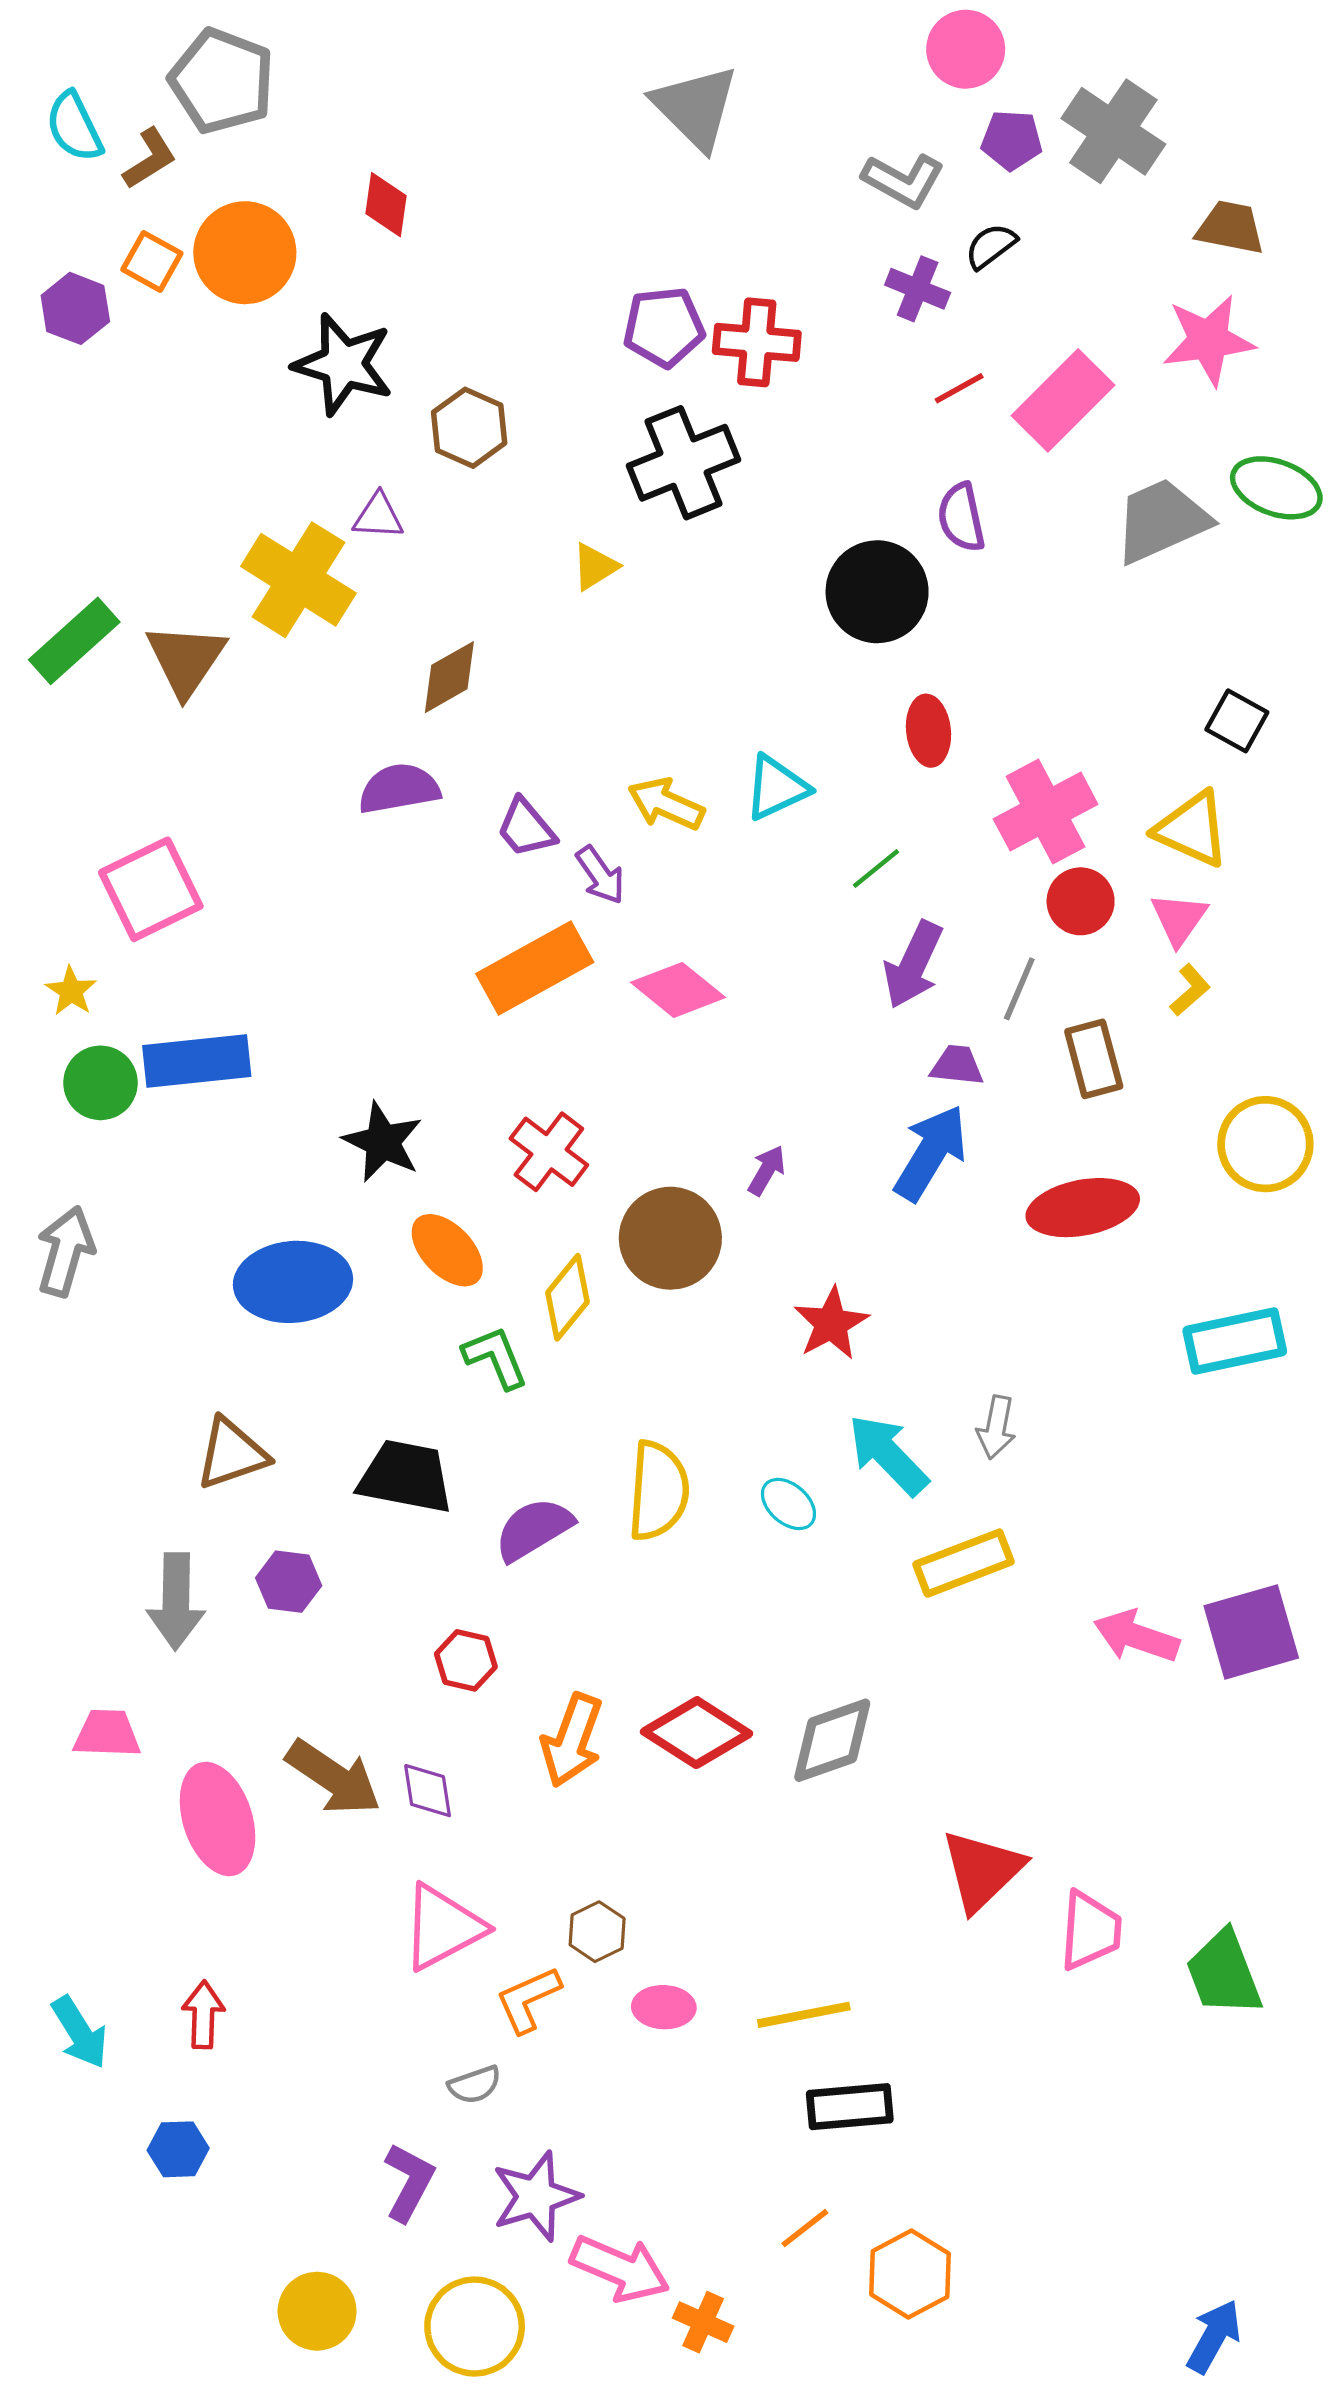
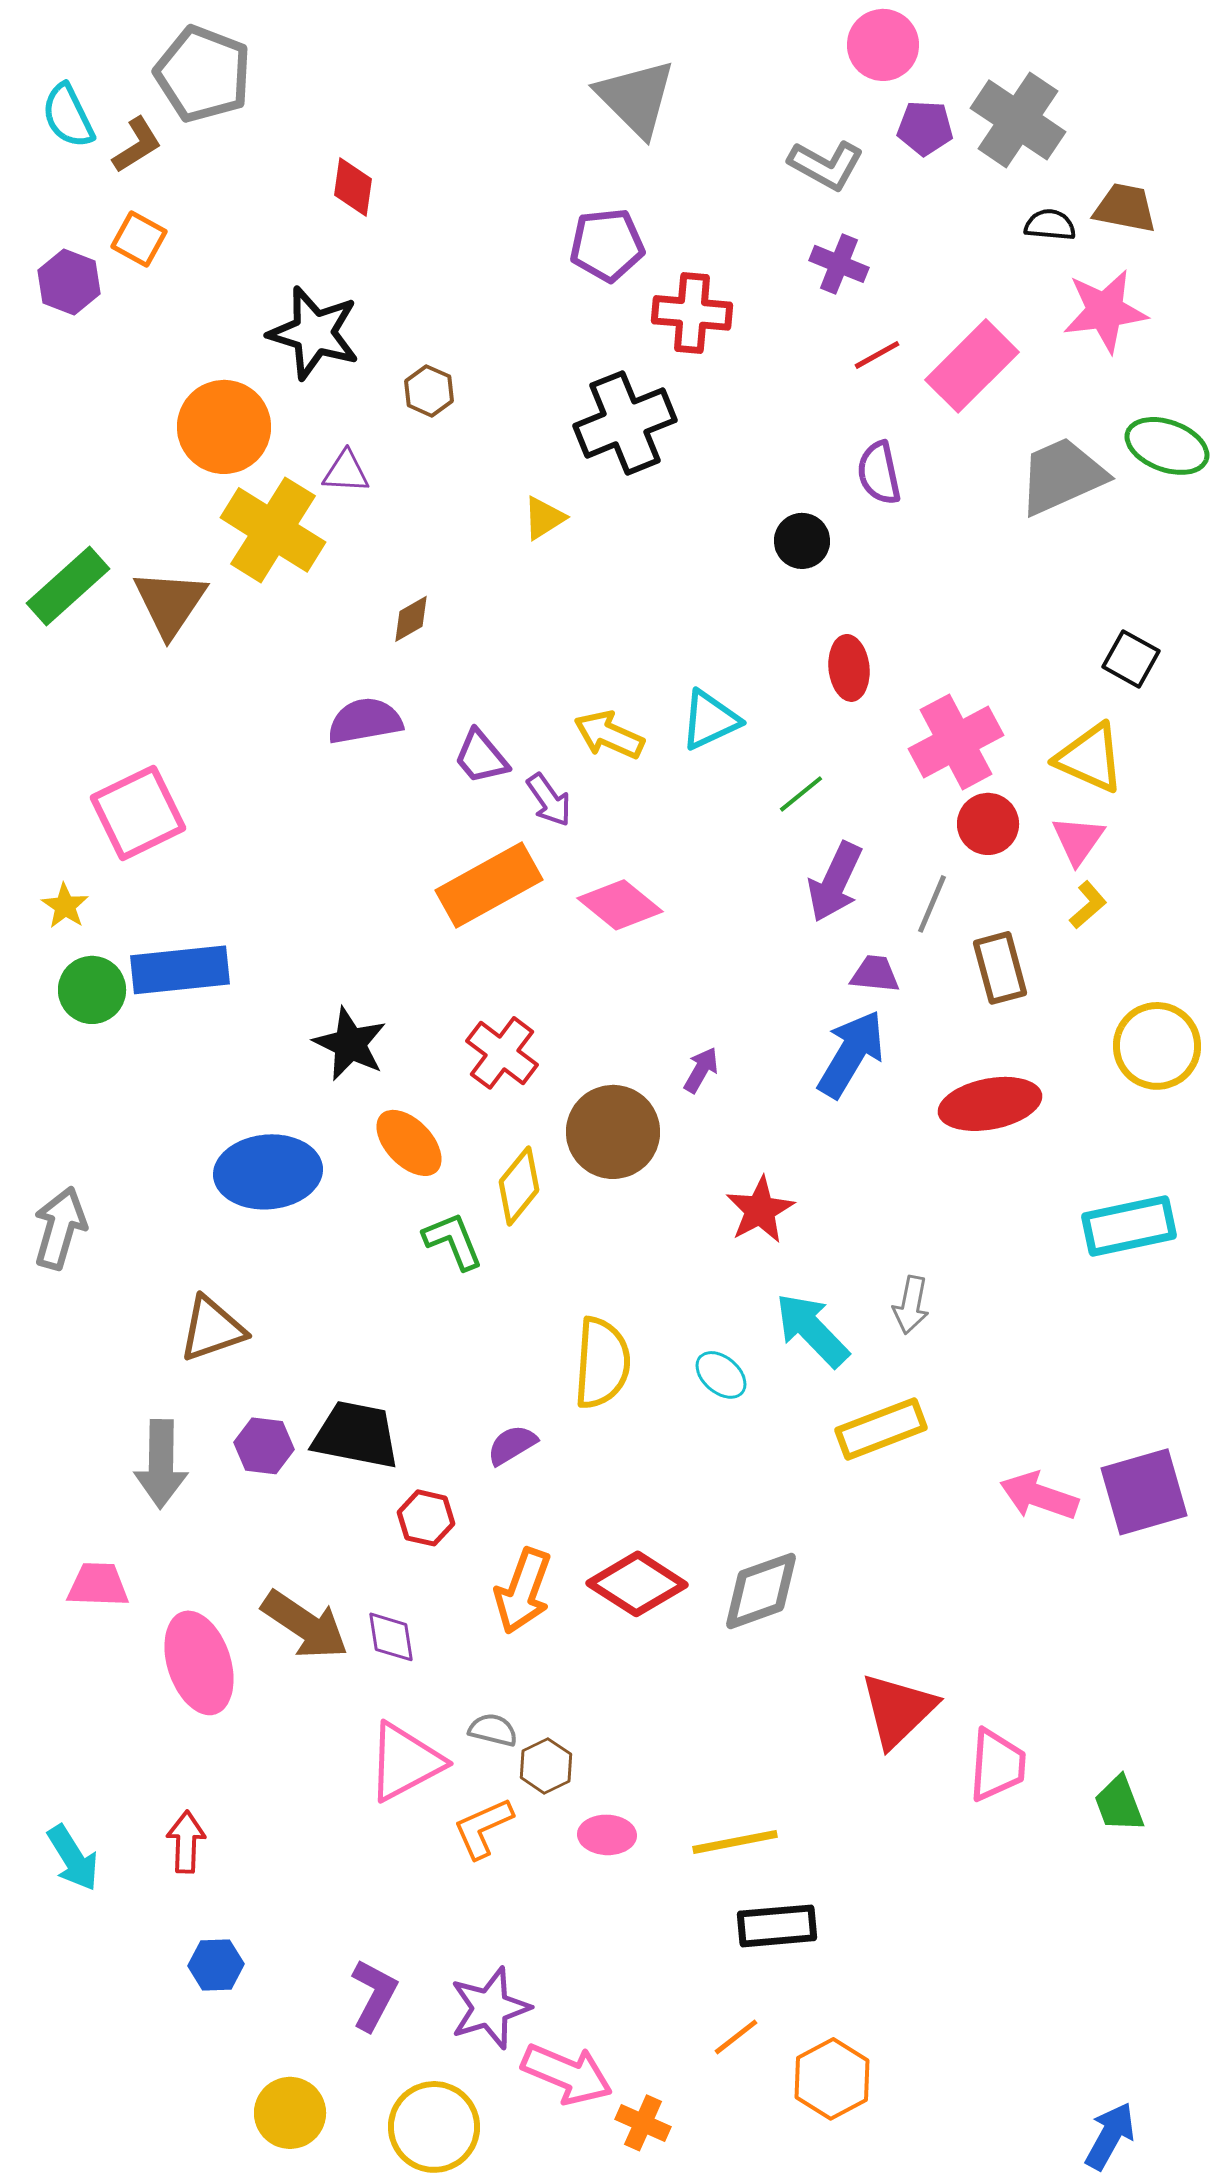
black semicircle: (991, 246) -> (1050, 225), moved, turned 42
orange circle: (245, 253) -> (224, 427), moved
purple pentagon: (664, 327) -> (607, 245), moved
brown hexagon: (469, 428) -> (429, 391), size x0.7
black circle: (877, 592) -> (802, 541), size x0.6
brown diamond: (449, 677) -> (411, 619), size x0.7
gray arrow: (65, 1251) -> (60, 1228), moved
black trapezoid: (406, 1477) -> (356, 1435), moved
purple semicircle: (534, 1529) -> (512, 1445), moved, size x0.7
green trapezoid: (1224, 1973) -> (1119, 1804), size x0.7
gray semicircle: (475, 2085) -> (493, 1730), moved, turned -147
blue hexagon: (178, 2149) -> (216, 1965), moved

